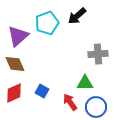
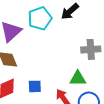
blue square: (42, 91) -> (35, 86), turned -32

